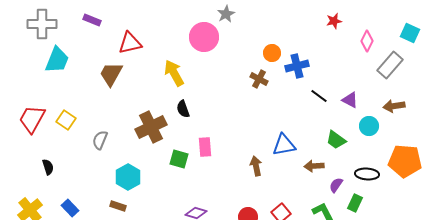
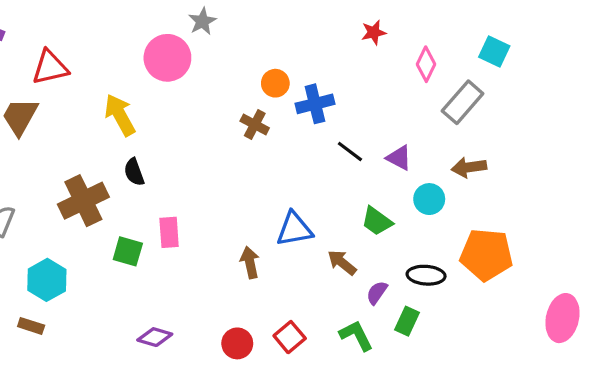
brown arrow: (314, 166) -> (342, 262), turned 42

